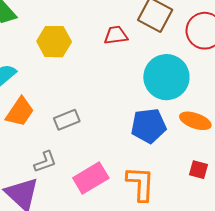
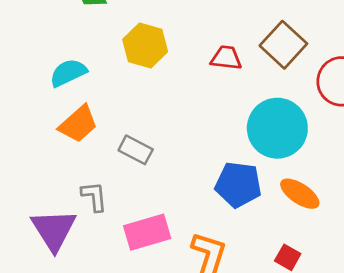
gray rectangle: (67, 120) -> (136, 150), turned 35
gray L-shape: (45, 162) -> (94, 196), turned -90

